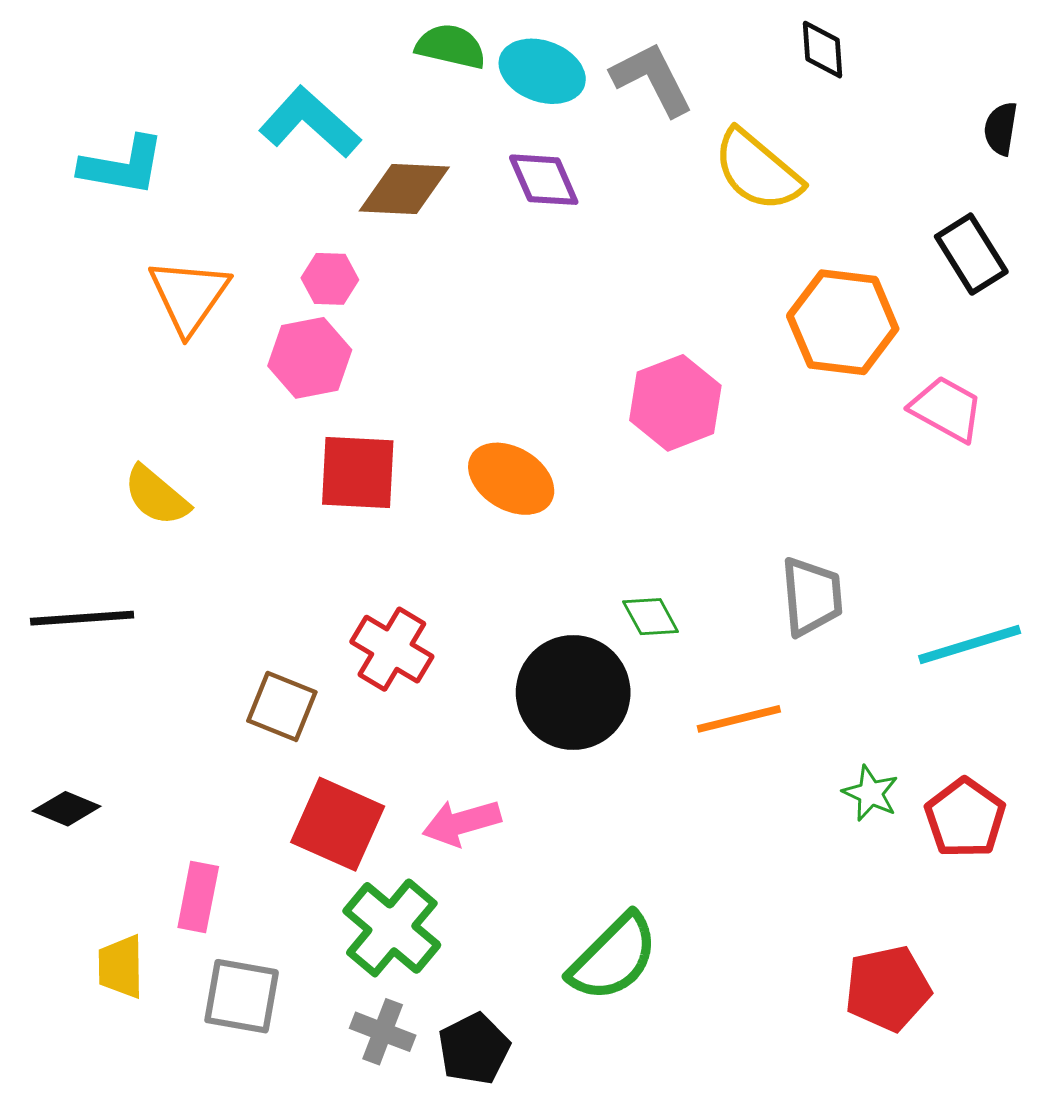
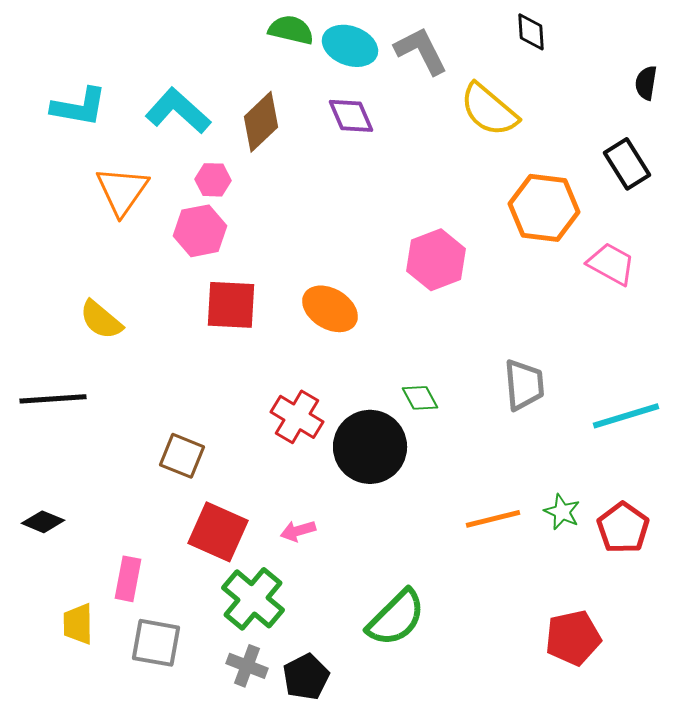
cyan L-shape: (310, 122) -> (178, 111), moved
brown diamond: (404, 189) -> (261, 122), turned -46
red cross: (392, 649) -> (297, 417), moved
orange line: (739, 719) -> (493, 519), moved
pink arrow: (462, 823) -> (298, 531), size x0.7

